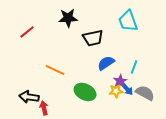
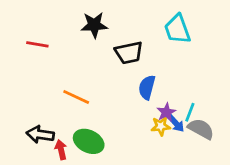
red line: (27, 32) -> (37, 44), turned 49
blue semicircle: (106, 63) -> (147, 87), turned -42
cyan line: (134, 67) -> (190, 112), moved
green ellipse: (85, 92) -> (89, 141), moved

